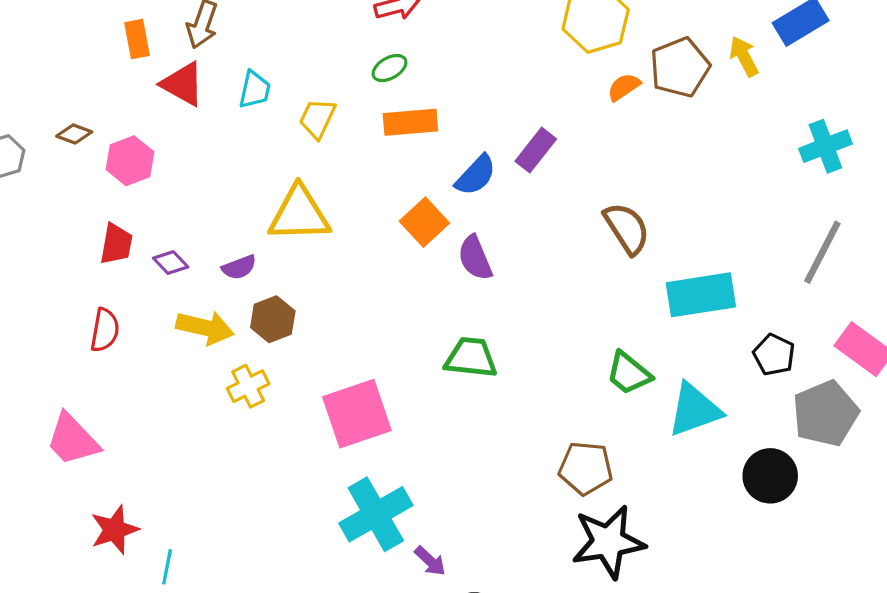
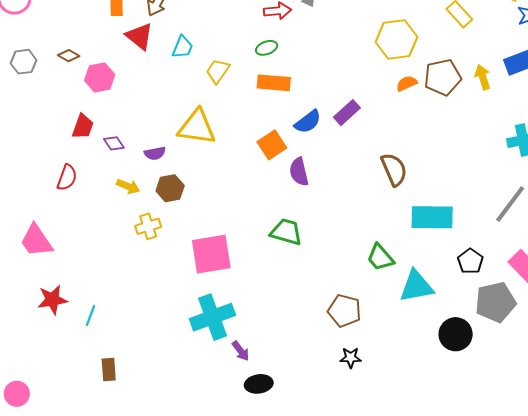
yellow arrow: (205, 328) -> (128, 186), size x0.7
black star: (608, 542) -> (351, 358), size x0.5
cyan line: (167, 567) -> (90, 315), moved

